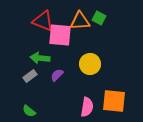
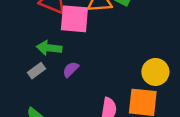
yellow circle: (90, 64) -> (155, 72), moved

